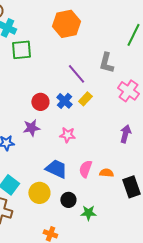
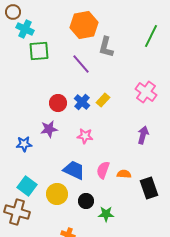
gray L-shape: (106, 63) -> (106, 47), moved
purple line: (76, 74) -> (81, 64), moved

